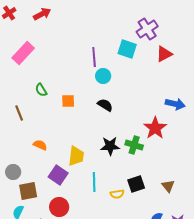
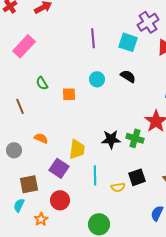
purple line: (94, 57) -> (93, 38), moved
cyan circle: (103, 76) -> (97, 79), moved
black semicircle: (105, 105) -> (128, 76), moved
gray circle: (13, 172) -> (14, 150), moved

